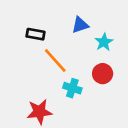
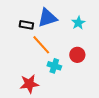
blue triangle: (80, 25) -> (47, 18), moved, size x1.5
cyan star: (104, 42) -> (78, 23), moved

